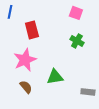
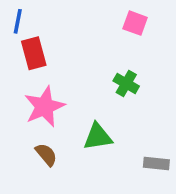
red rectangle: (32, 30) -> (34, 53), moved
green cross: (77, 41) -> (126, 83), moved

